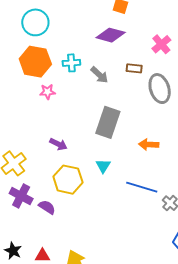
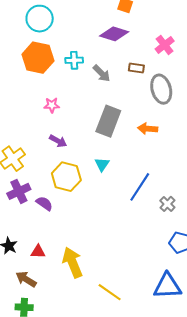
pink star: (48, 92) -> (52, 105), moved
orange arrow: (149, 145) -> (148, 129), moved
blue line: (142, 187) -> (140, 187), turned -76
purple cross: (21, 196) -> (19, 191), turned 35

